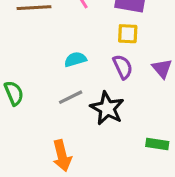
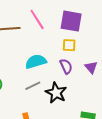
cyan semicircle: (75, 59) -> (36, 62), size x1.5

